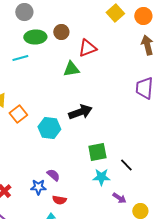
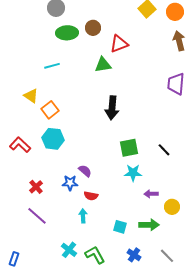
cyan line: (20, 58) -> (52, 66), moved
black arrow: (80, 112) -> (112, 108), turned 115
cyan hexagon: (49, 128) -> (53, 139), moved
black line: (126, 165) -> (164, 150), moved
purple arrow: (119, 198) -> (151, 194), turned 144

